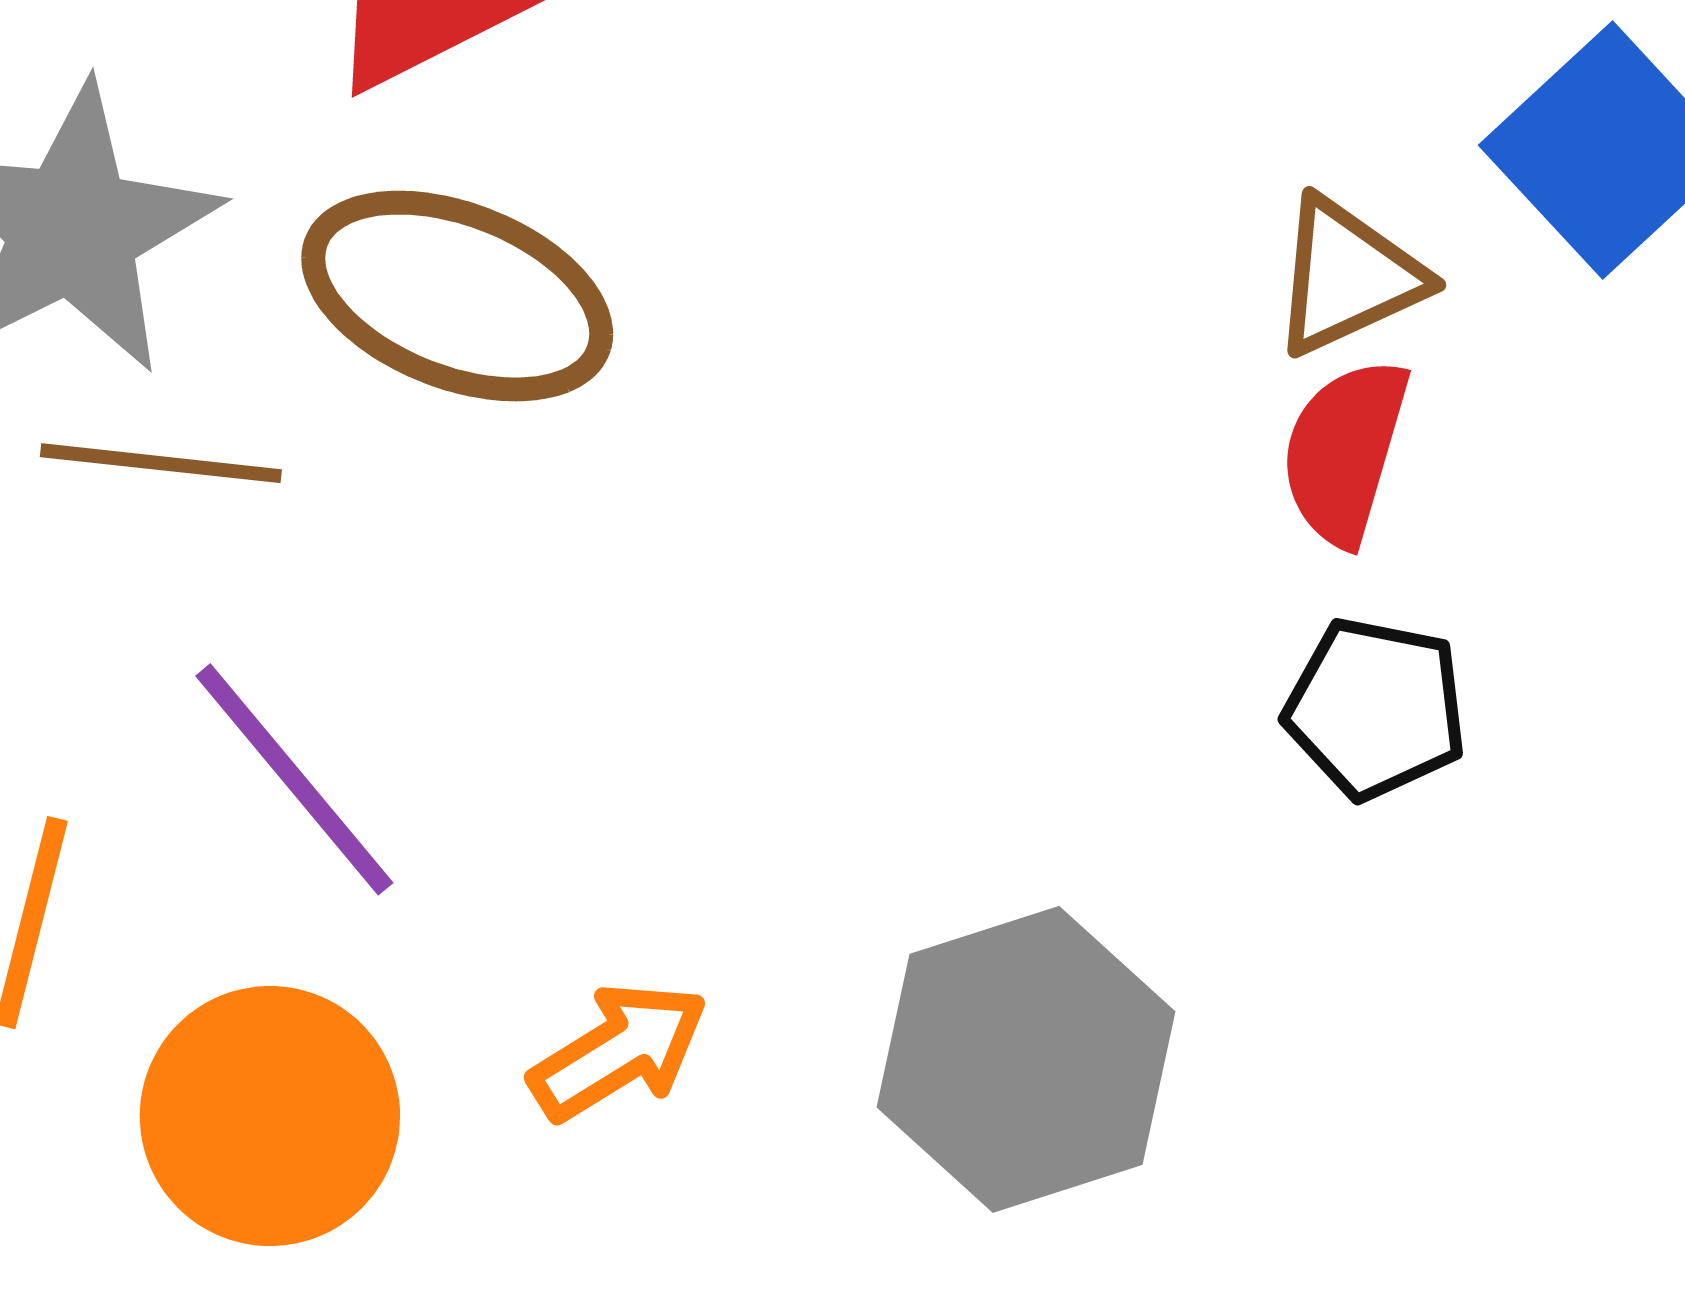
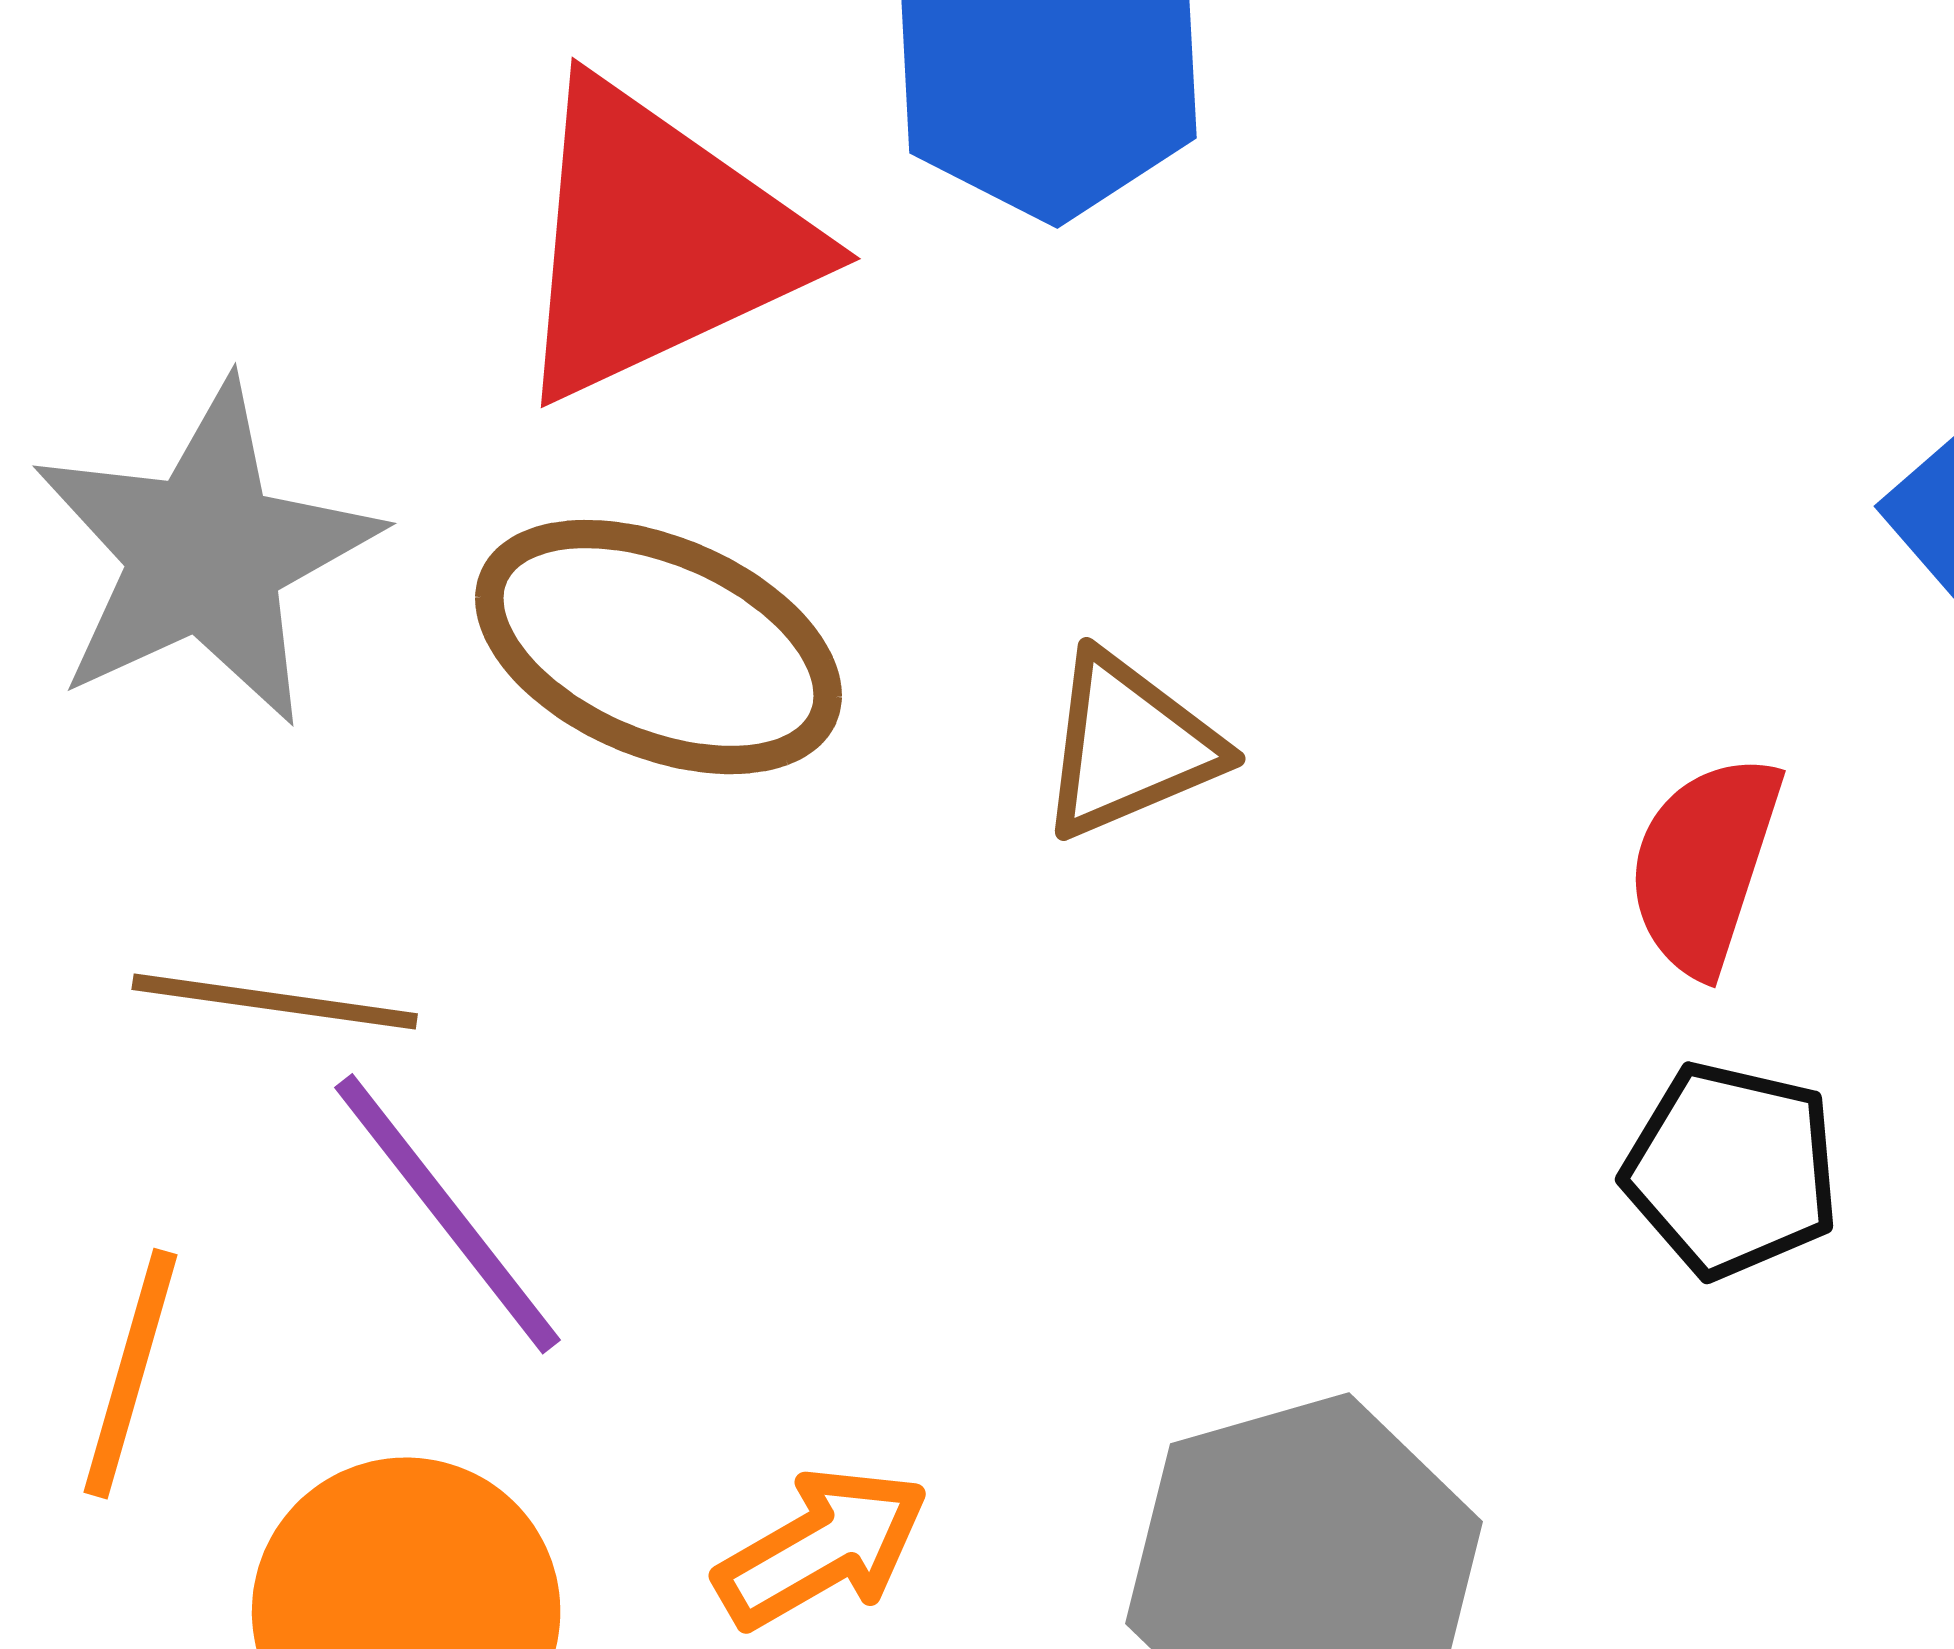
brown triangle: (1348, 276) -> (1129, 746), moved
brown line: (161, 463) -> (275, 1002), moved

